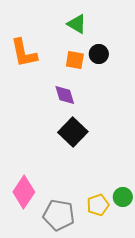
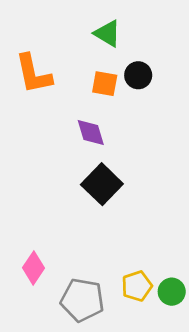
pink diamond: (24, 192) -> (33, 268), size x0.7
green circle: (123, 197) -> (172, 292), moved

